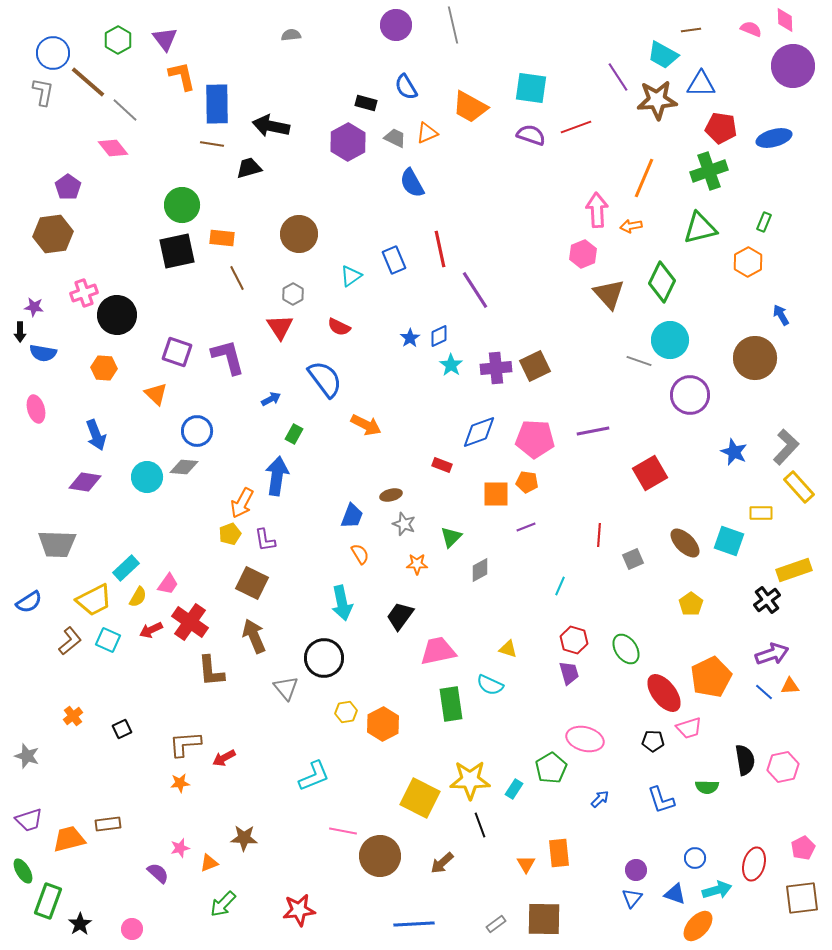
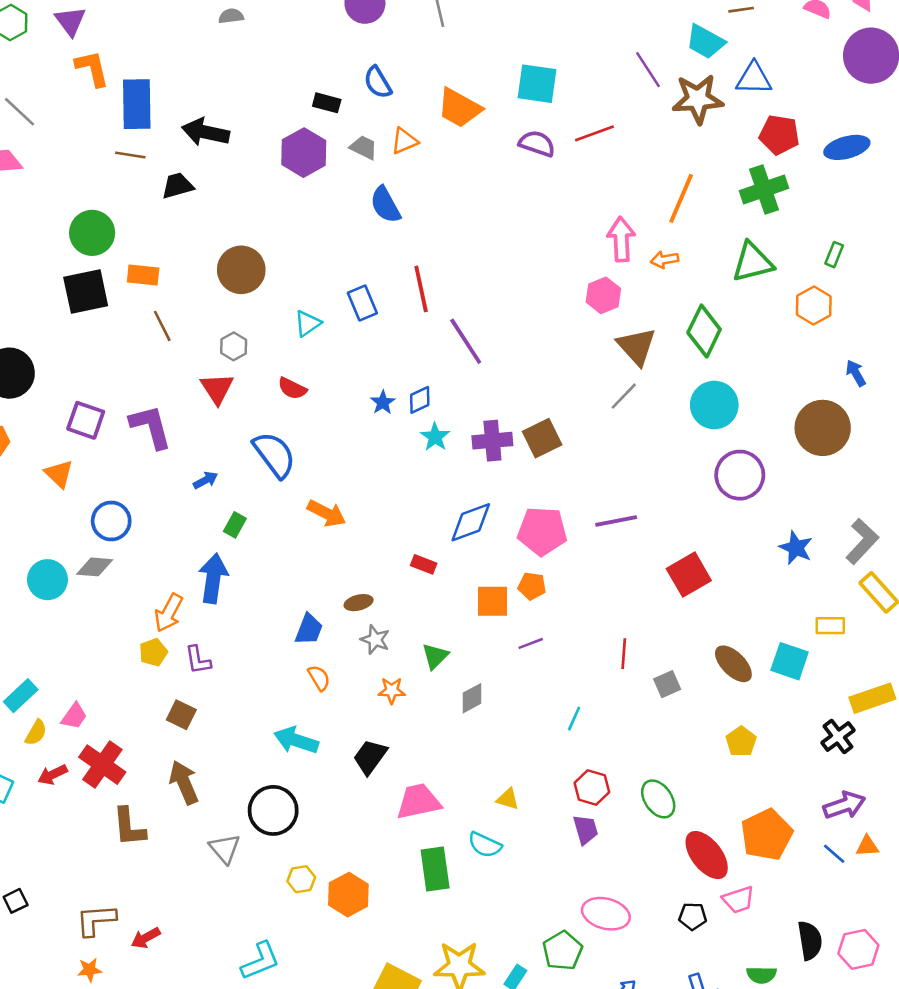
gray line: (639, 361) -> (624, 396), moved, turned -65
brown square: (252, 583) -> (181, 715), size x0.7
cyan arrow: (342, 603) -> (296, 740), turned 120

